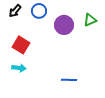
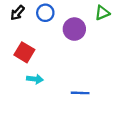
green triangle: (90, 20) -> (102, 13), moved
cyan arrow: (19, 68) -> (35, 79), moved

